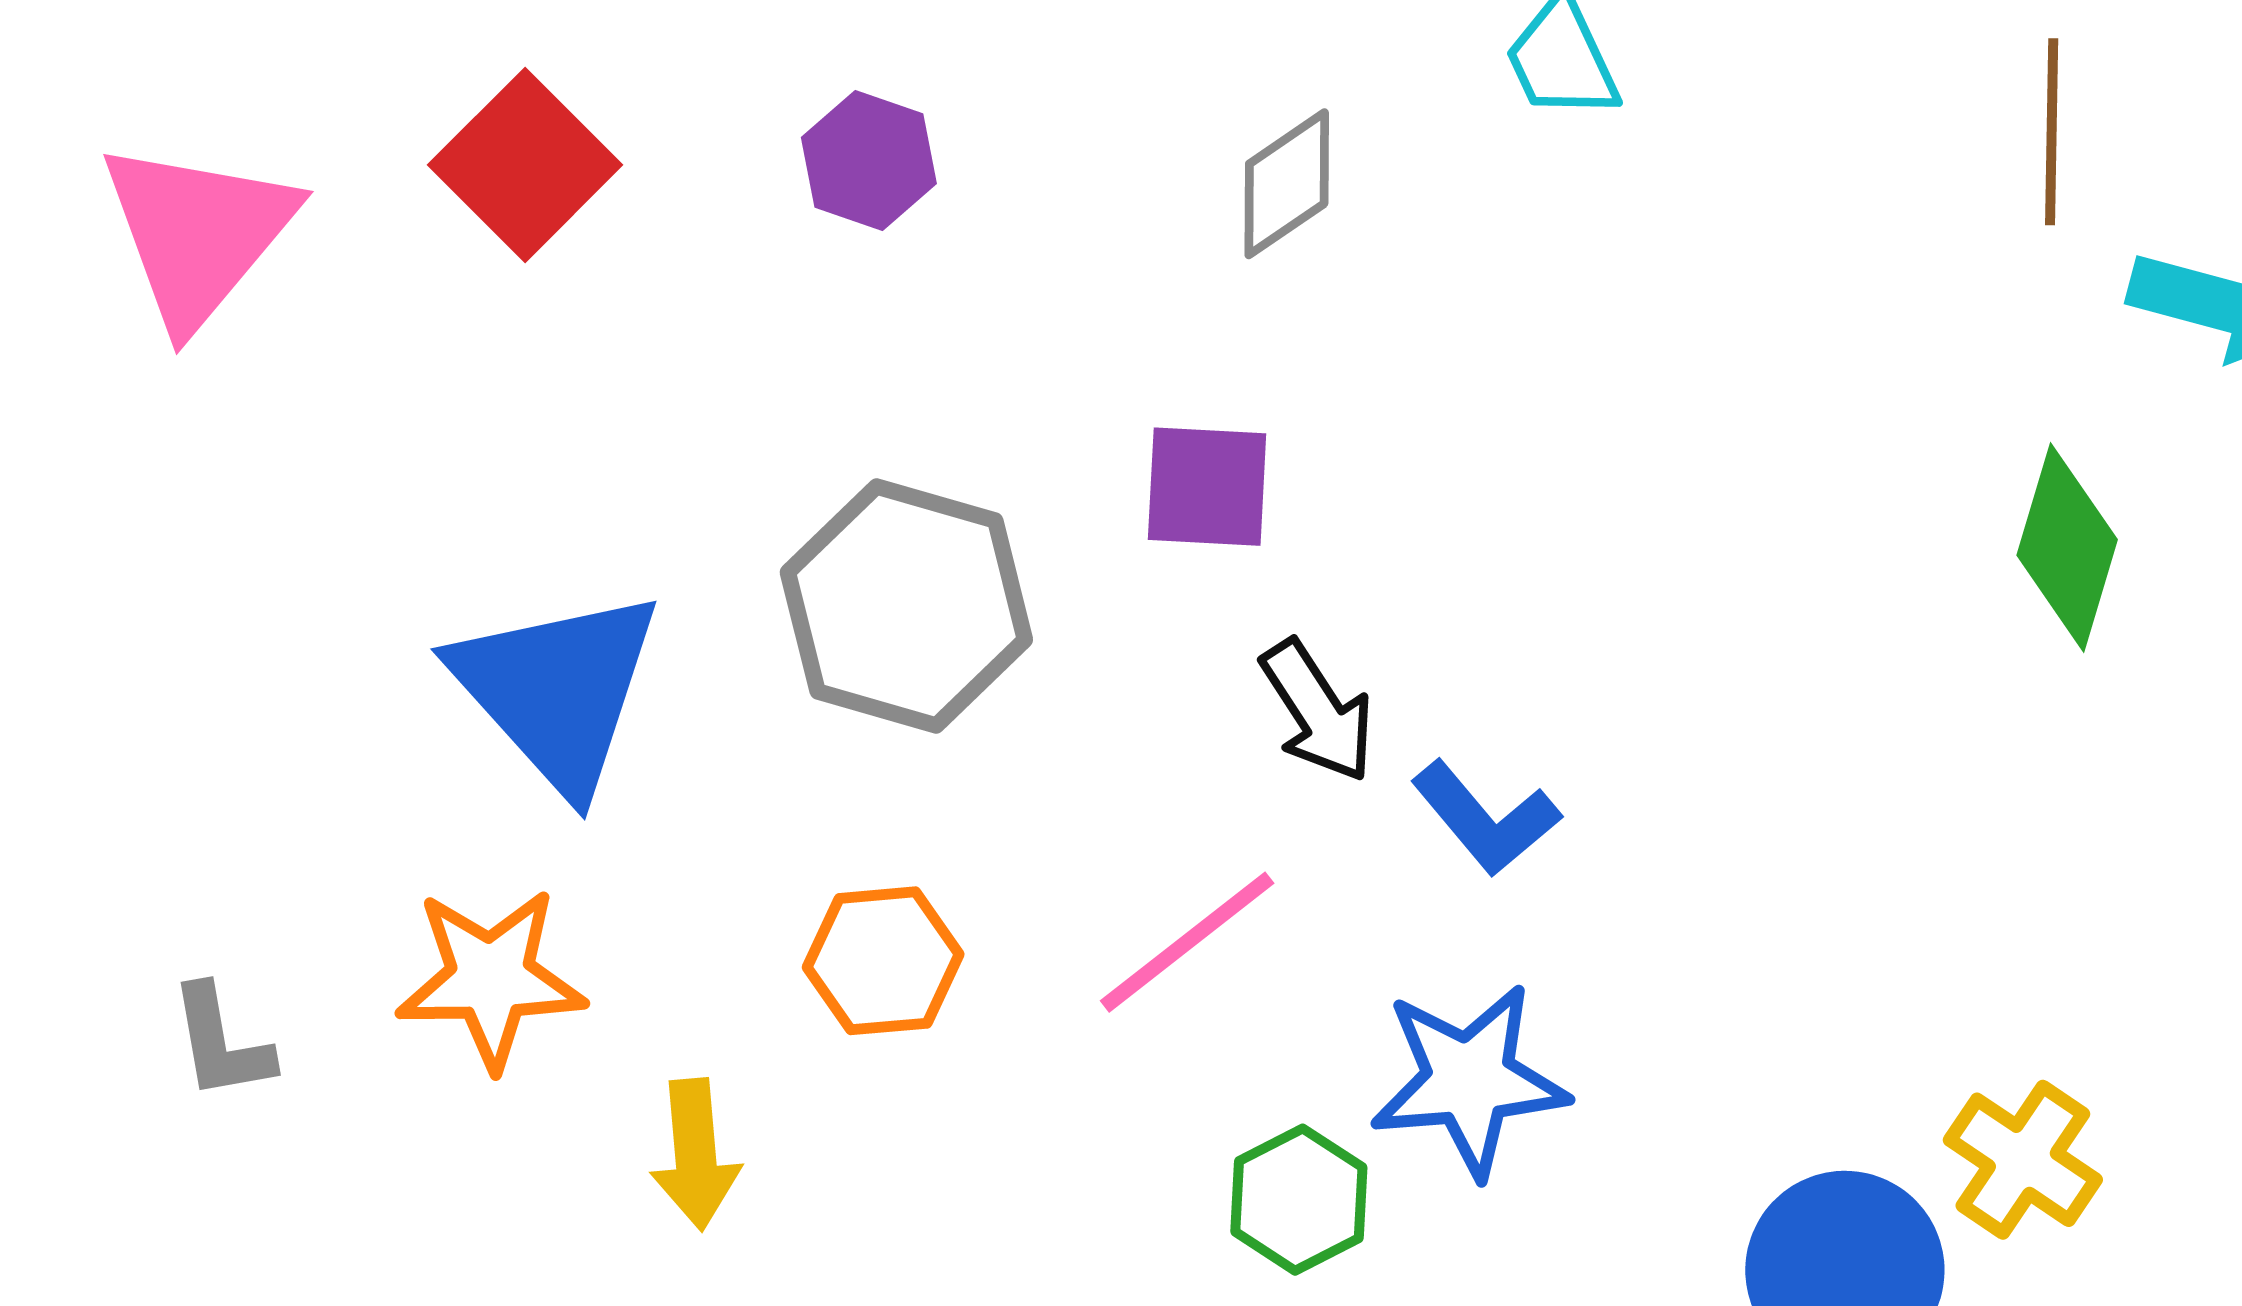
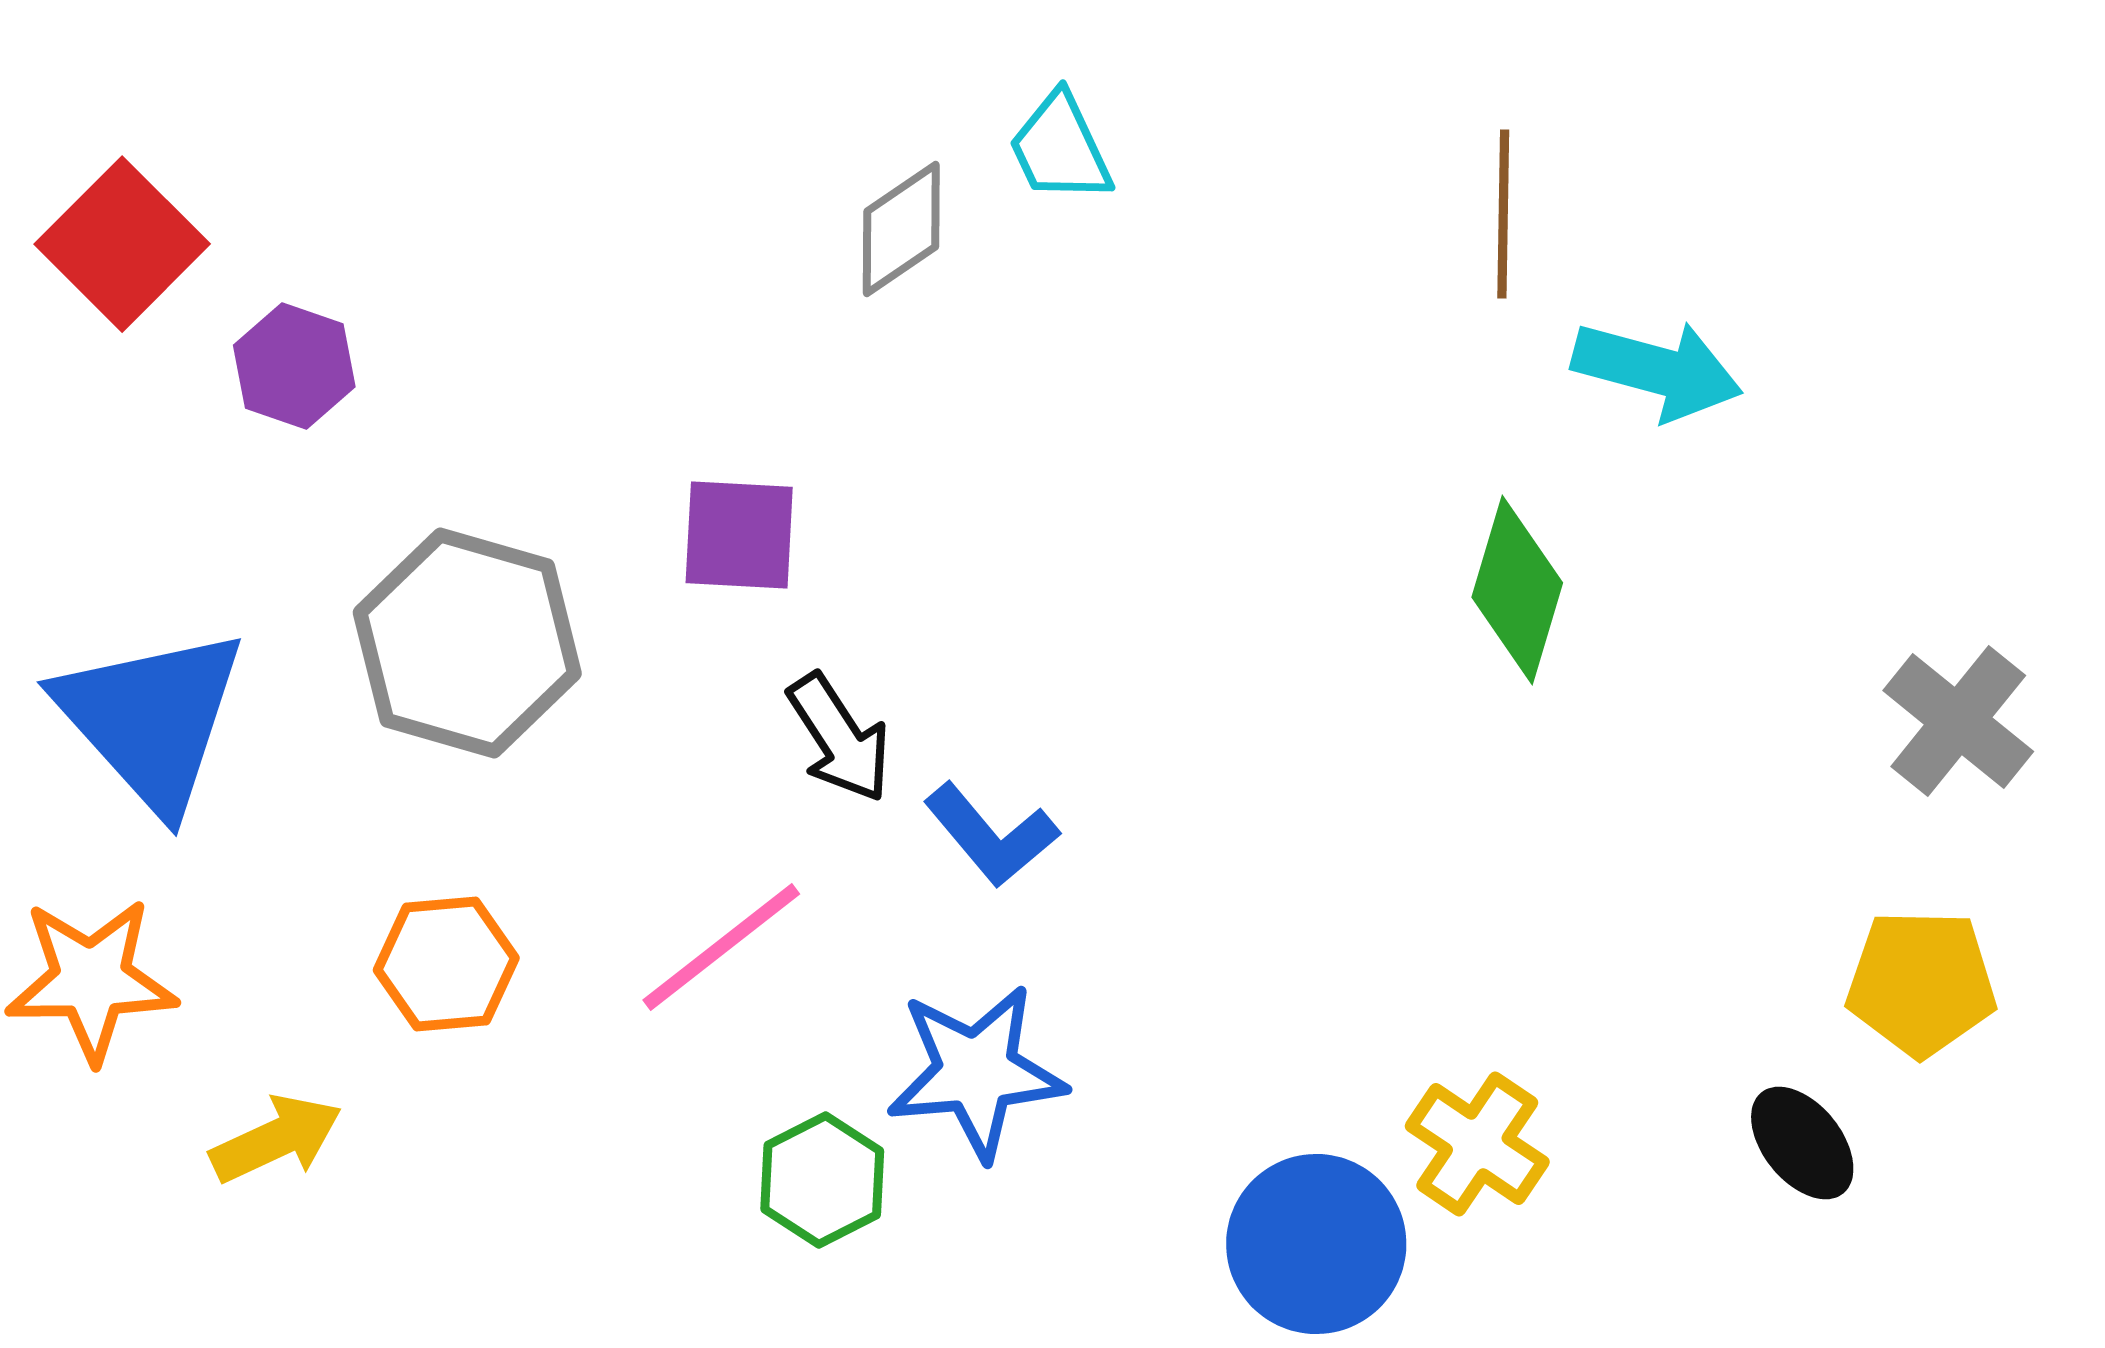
purple hexagon: (869, 161) -> (294, 366), moved
gray diamond: (1287, 184) -> (901, 229), moved
yellow arrow: (695, 1154) -> (276, 1139), turned -110

